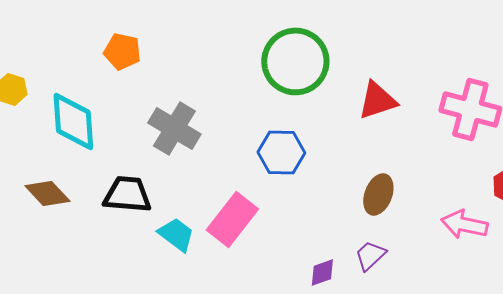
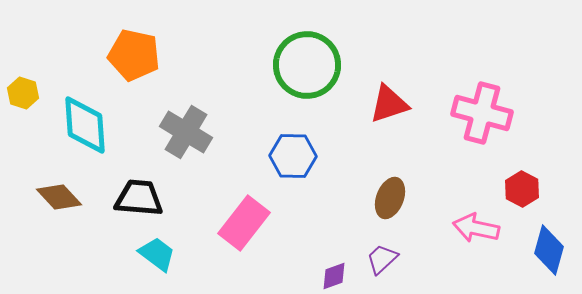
orange pentagon: (122, 51) -> (134, 55), size x1.4
cyan trapezoid: (176, 234) -> (157, 254), moved

